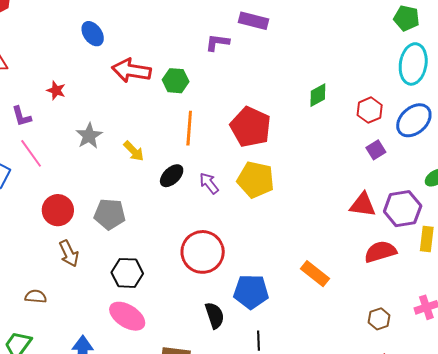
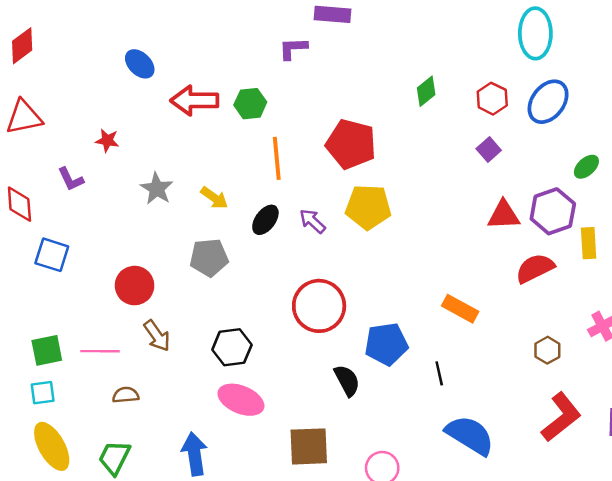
purple square: (376, 150) -> (489, 149), moved
pink line: (31, 153) -> (100, 351), moved, turned -44
gray pentagon: (110, 214) -> (209, 258), moved
black line: (258, 341) -> (439, 373), moved

